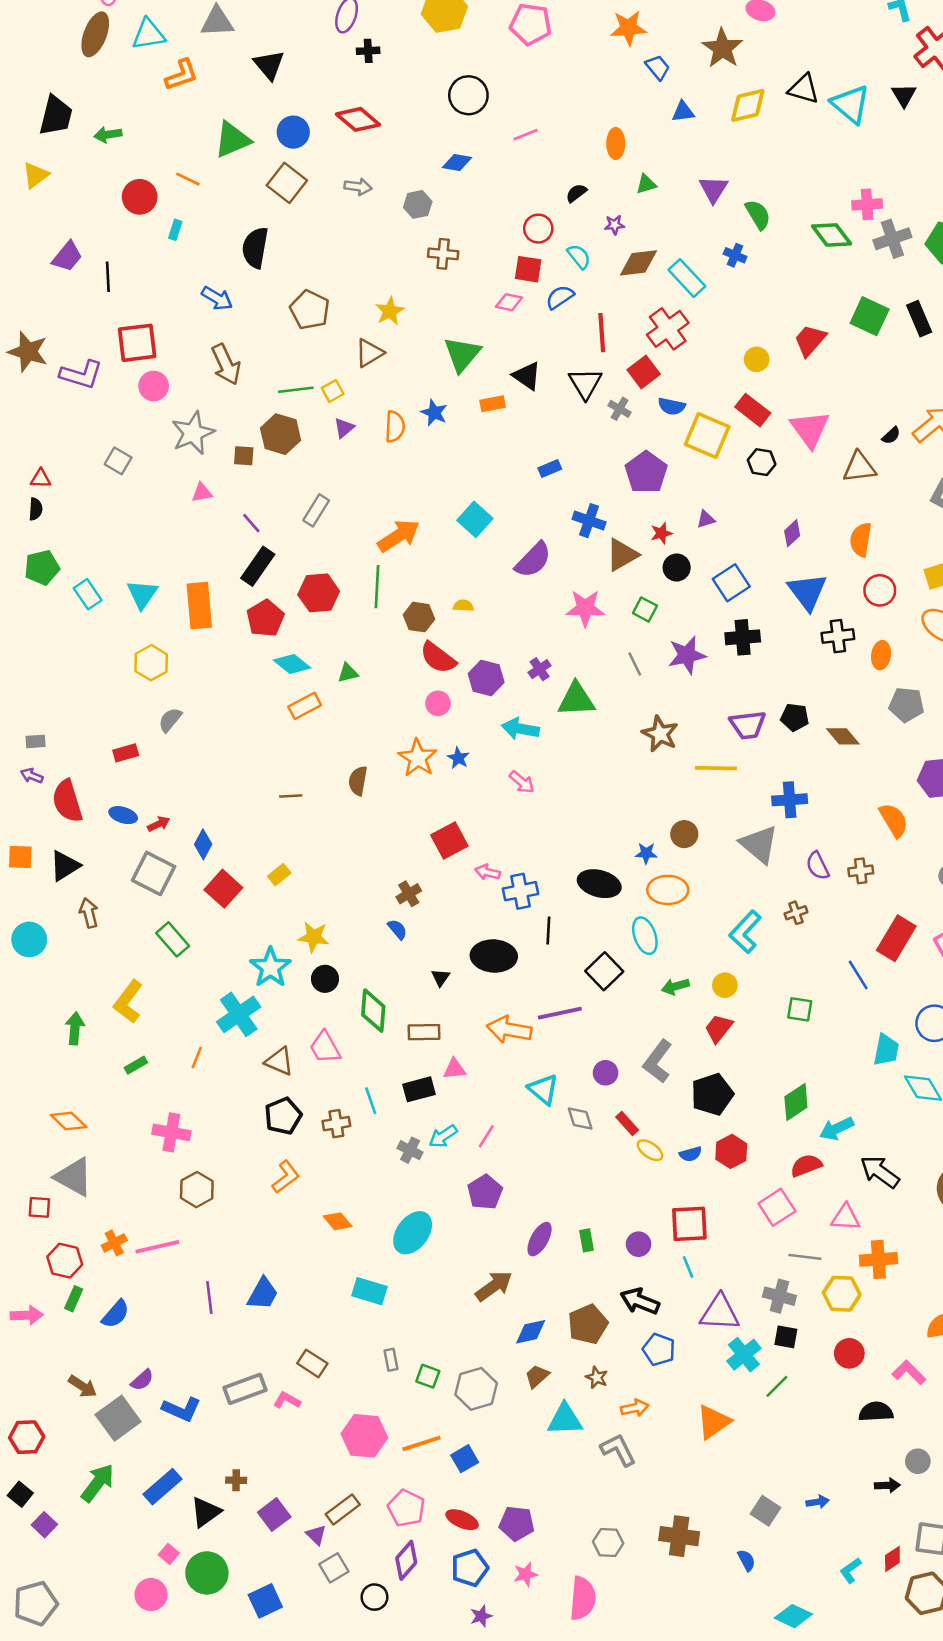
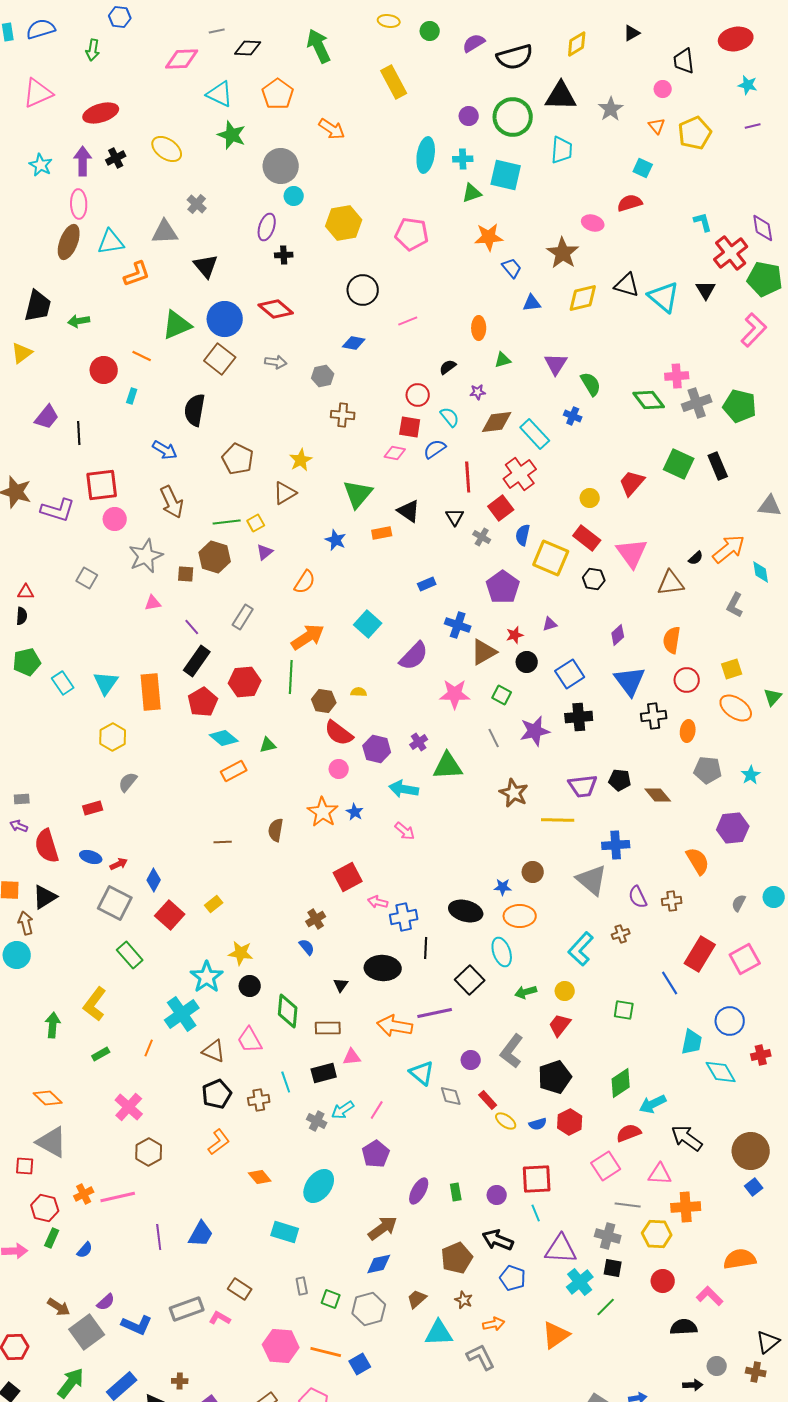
blue circle: (293, 132) -> (225, 319), size x1.4
black triangle: (585, 383) -> (455, 517), size x0.7
blue semicircle: (672, 406) -> (523, 535), turned 90
orange semicircle: (395, 427) -> (305, 582), moved, turned 30
brown arrow: (89, 913) -> (26, 923), moved
pink cross: (171, 1132) -> (129, 1107), turned 32
blue semicircle: (116, 1314) -> (85, 1250), size x0.7
blue diamond: (531, 1332) -> (379, 1264), moved
orange line: (421, 1443) -> (326, 1352), turned 32

